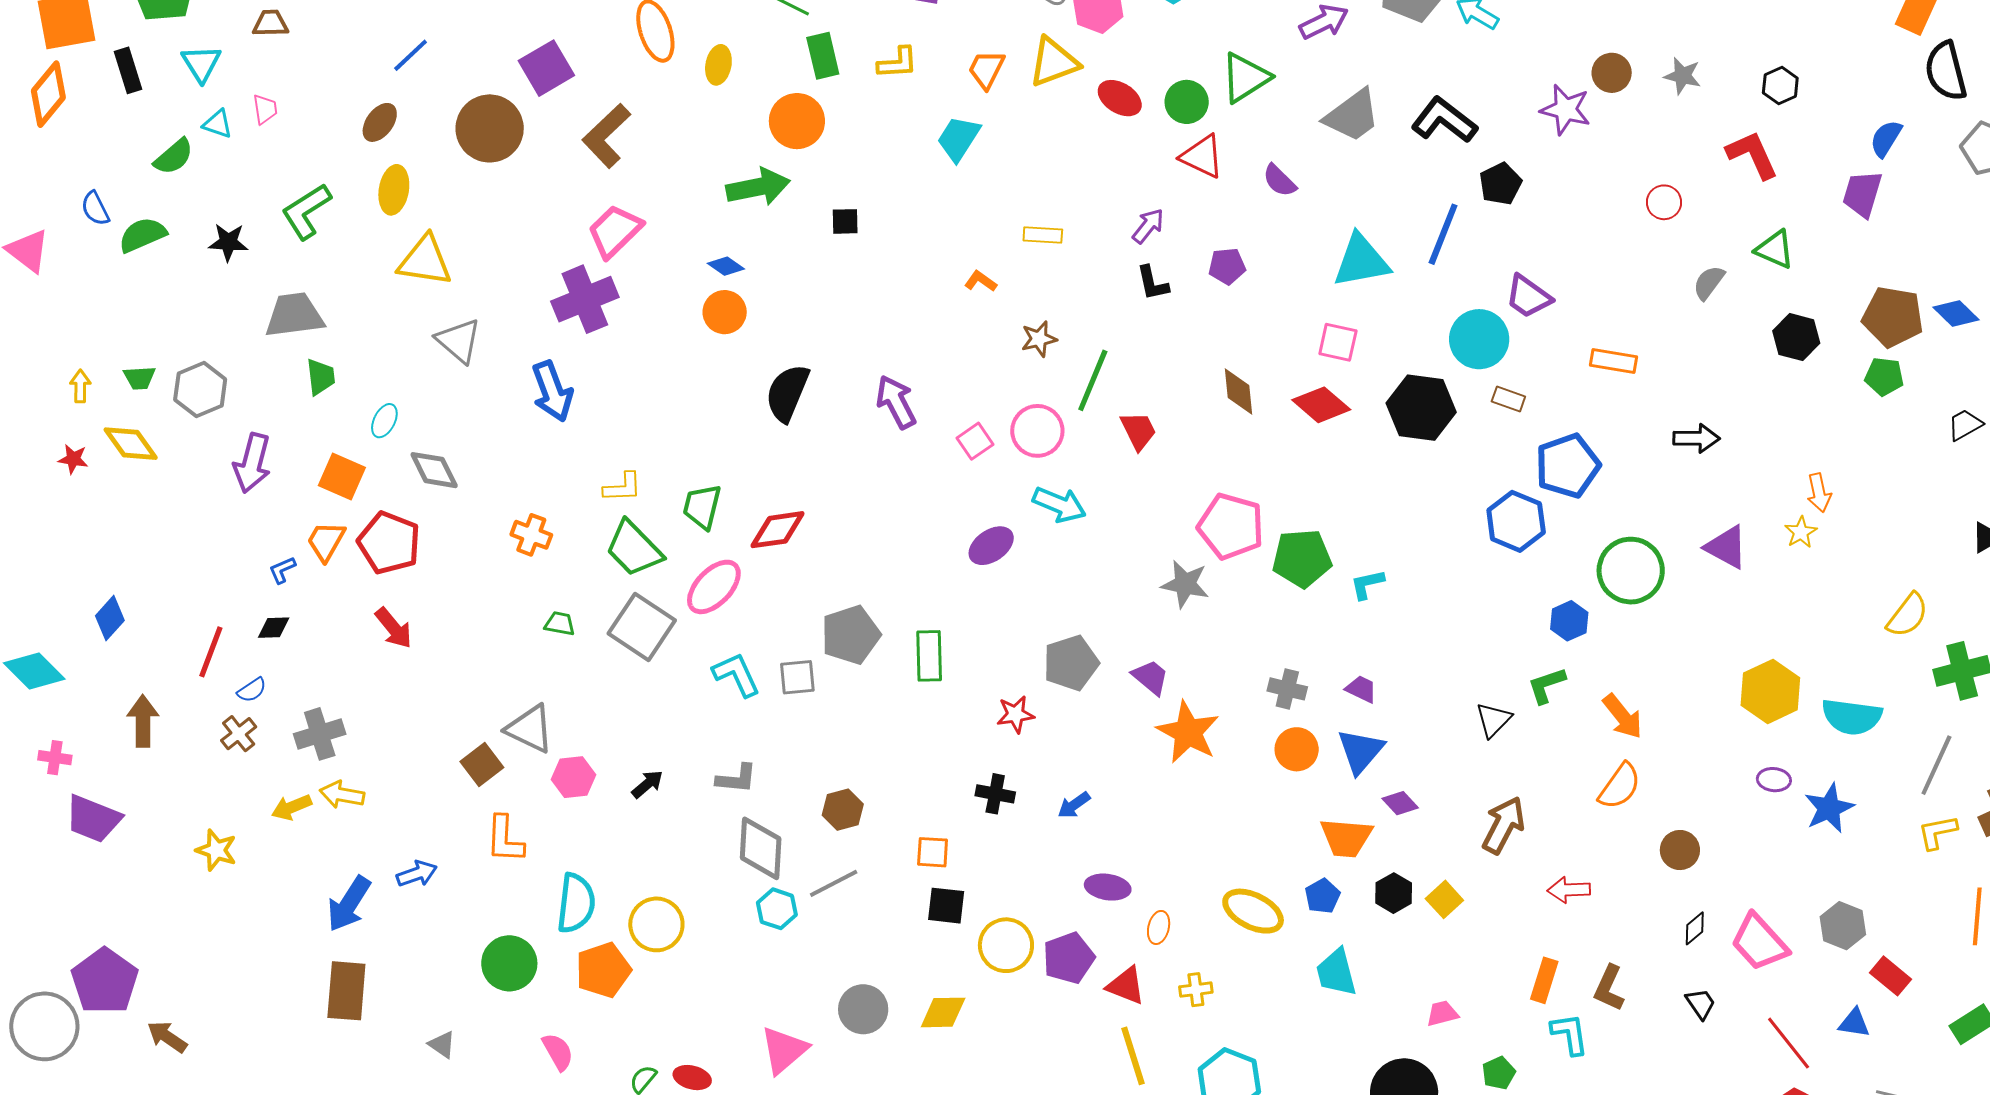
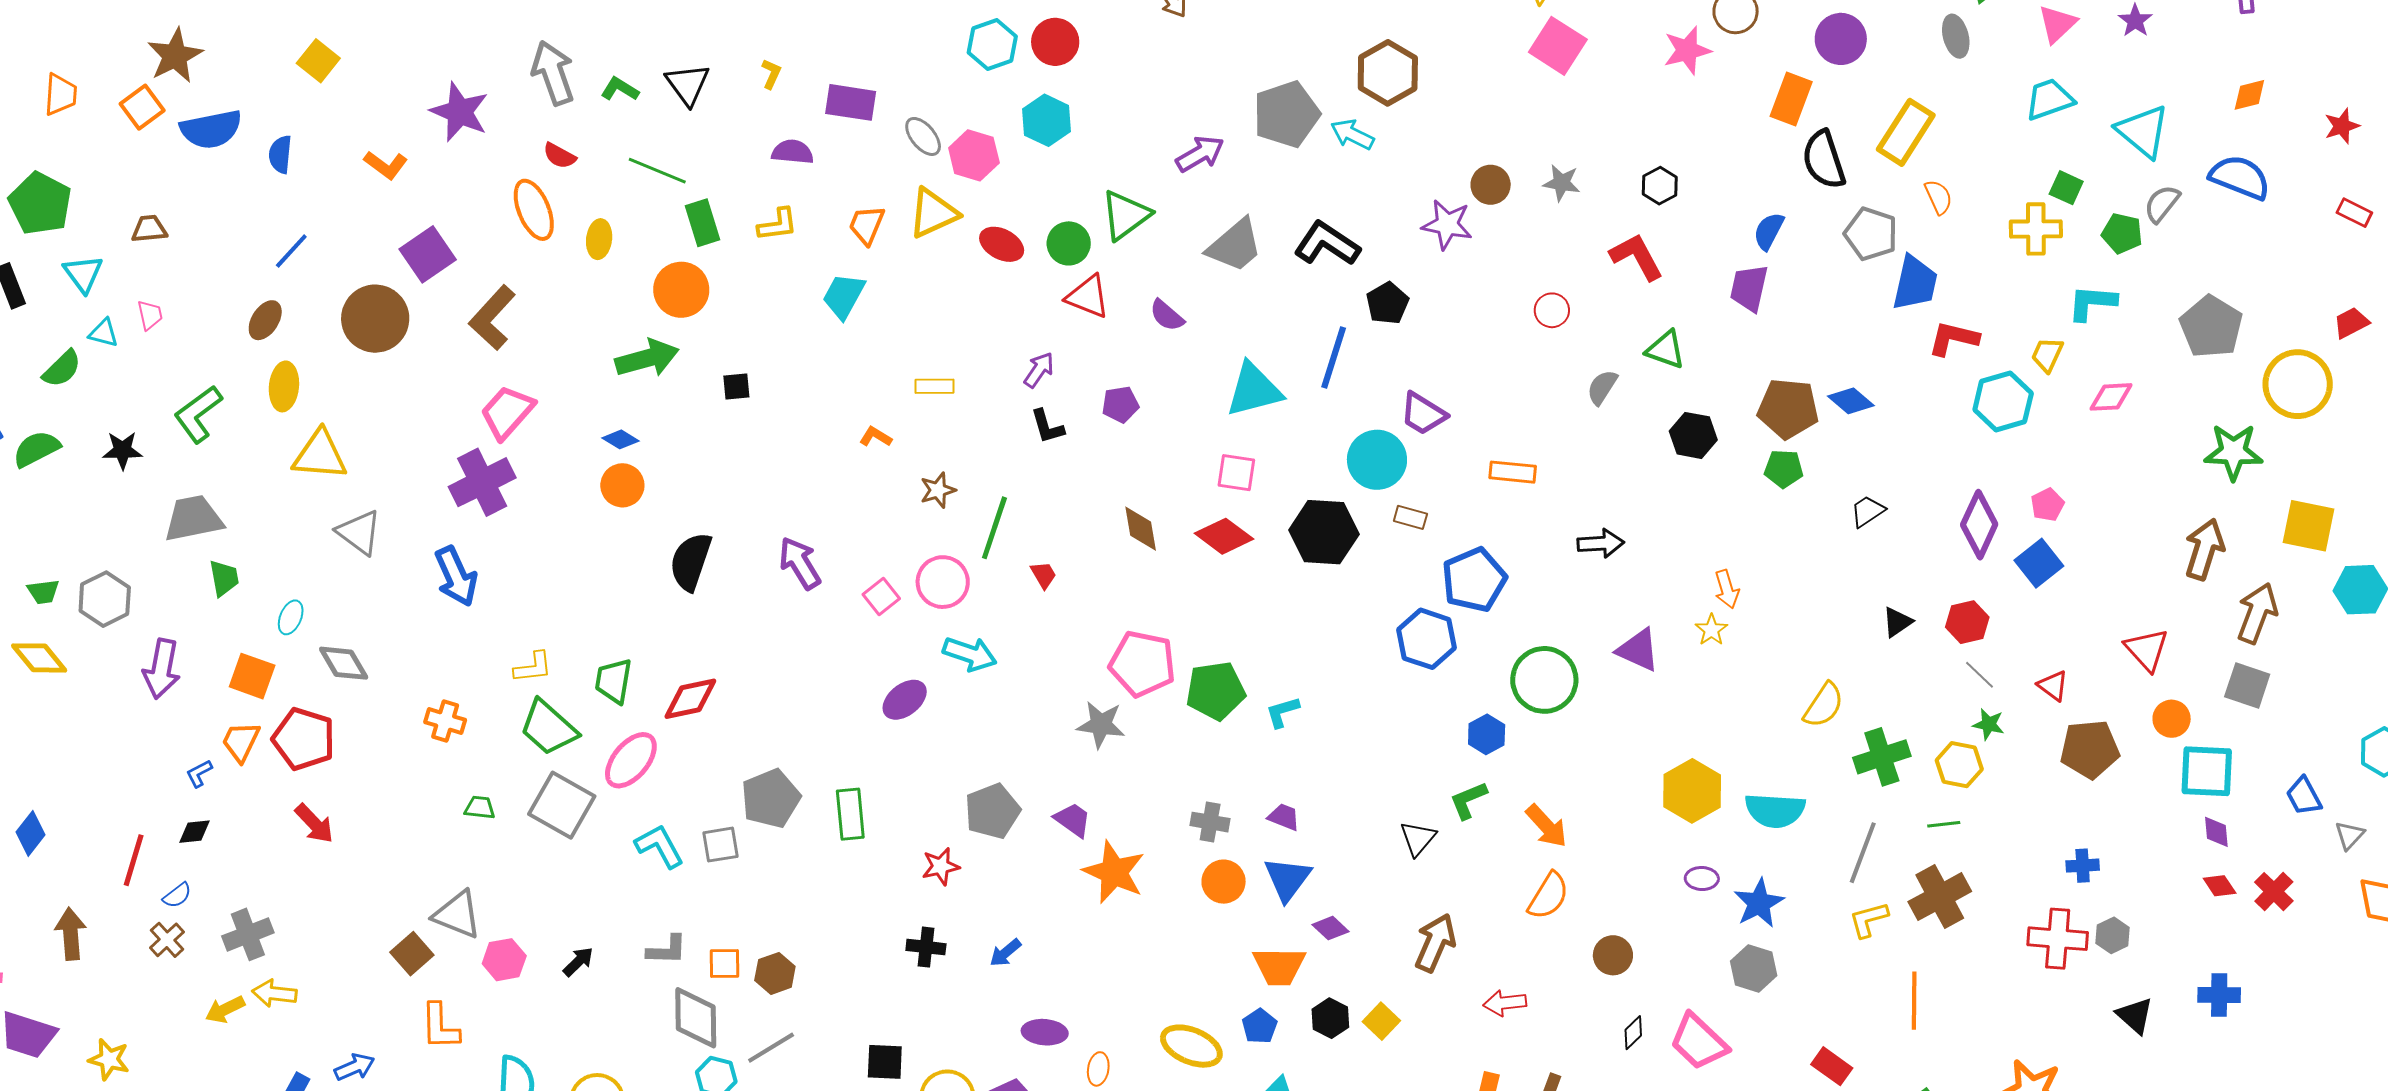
red trapezoid: (1138, 431) -> (1044, 575), size x0.7
yellow star: (216, 850) -> (109, 1059), moved
orange square: (933, 852) -> (725, 964), moved
gray hexagon: (1843, 926) -> (1754, 968), moved

